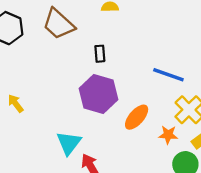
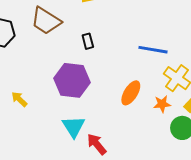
purple hexagon: (99, 94) -> (72, 80), moved

